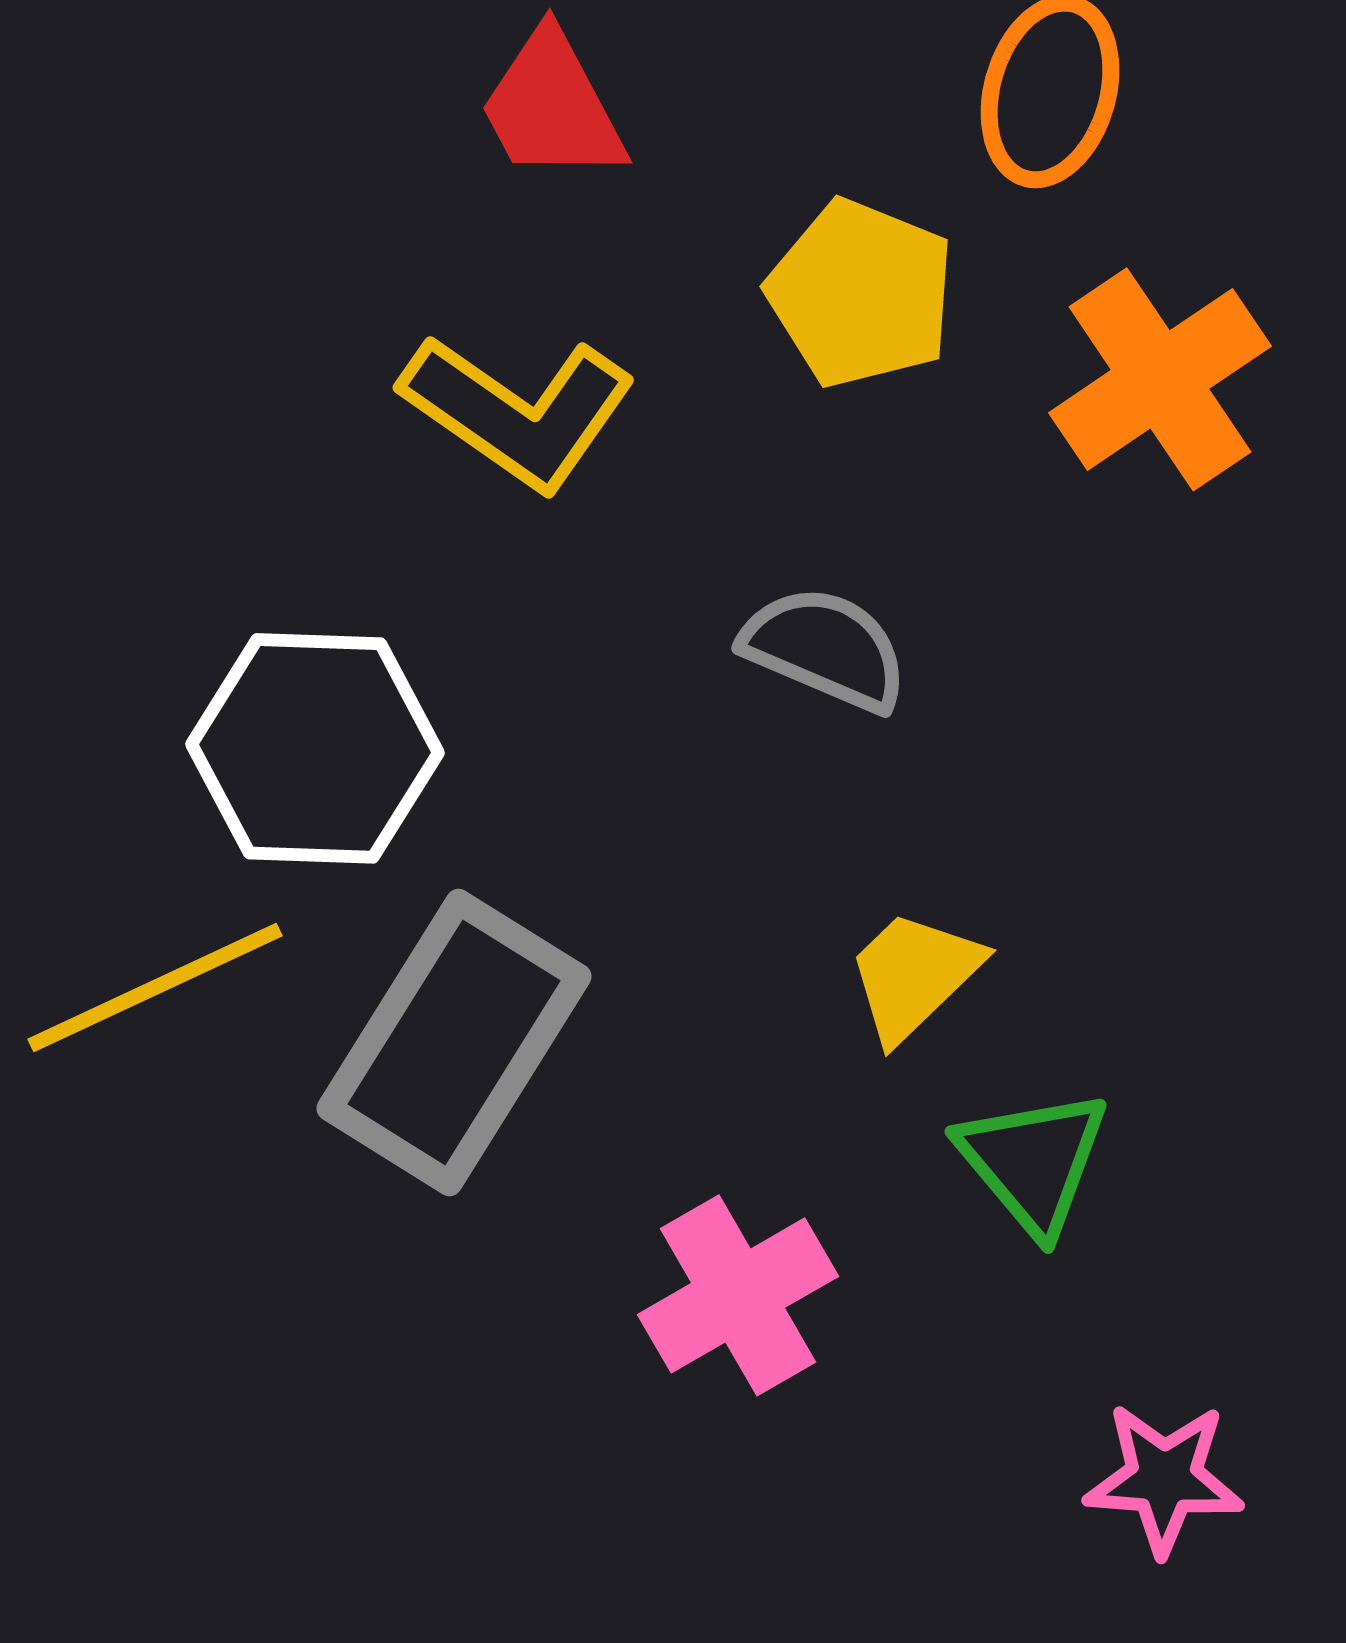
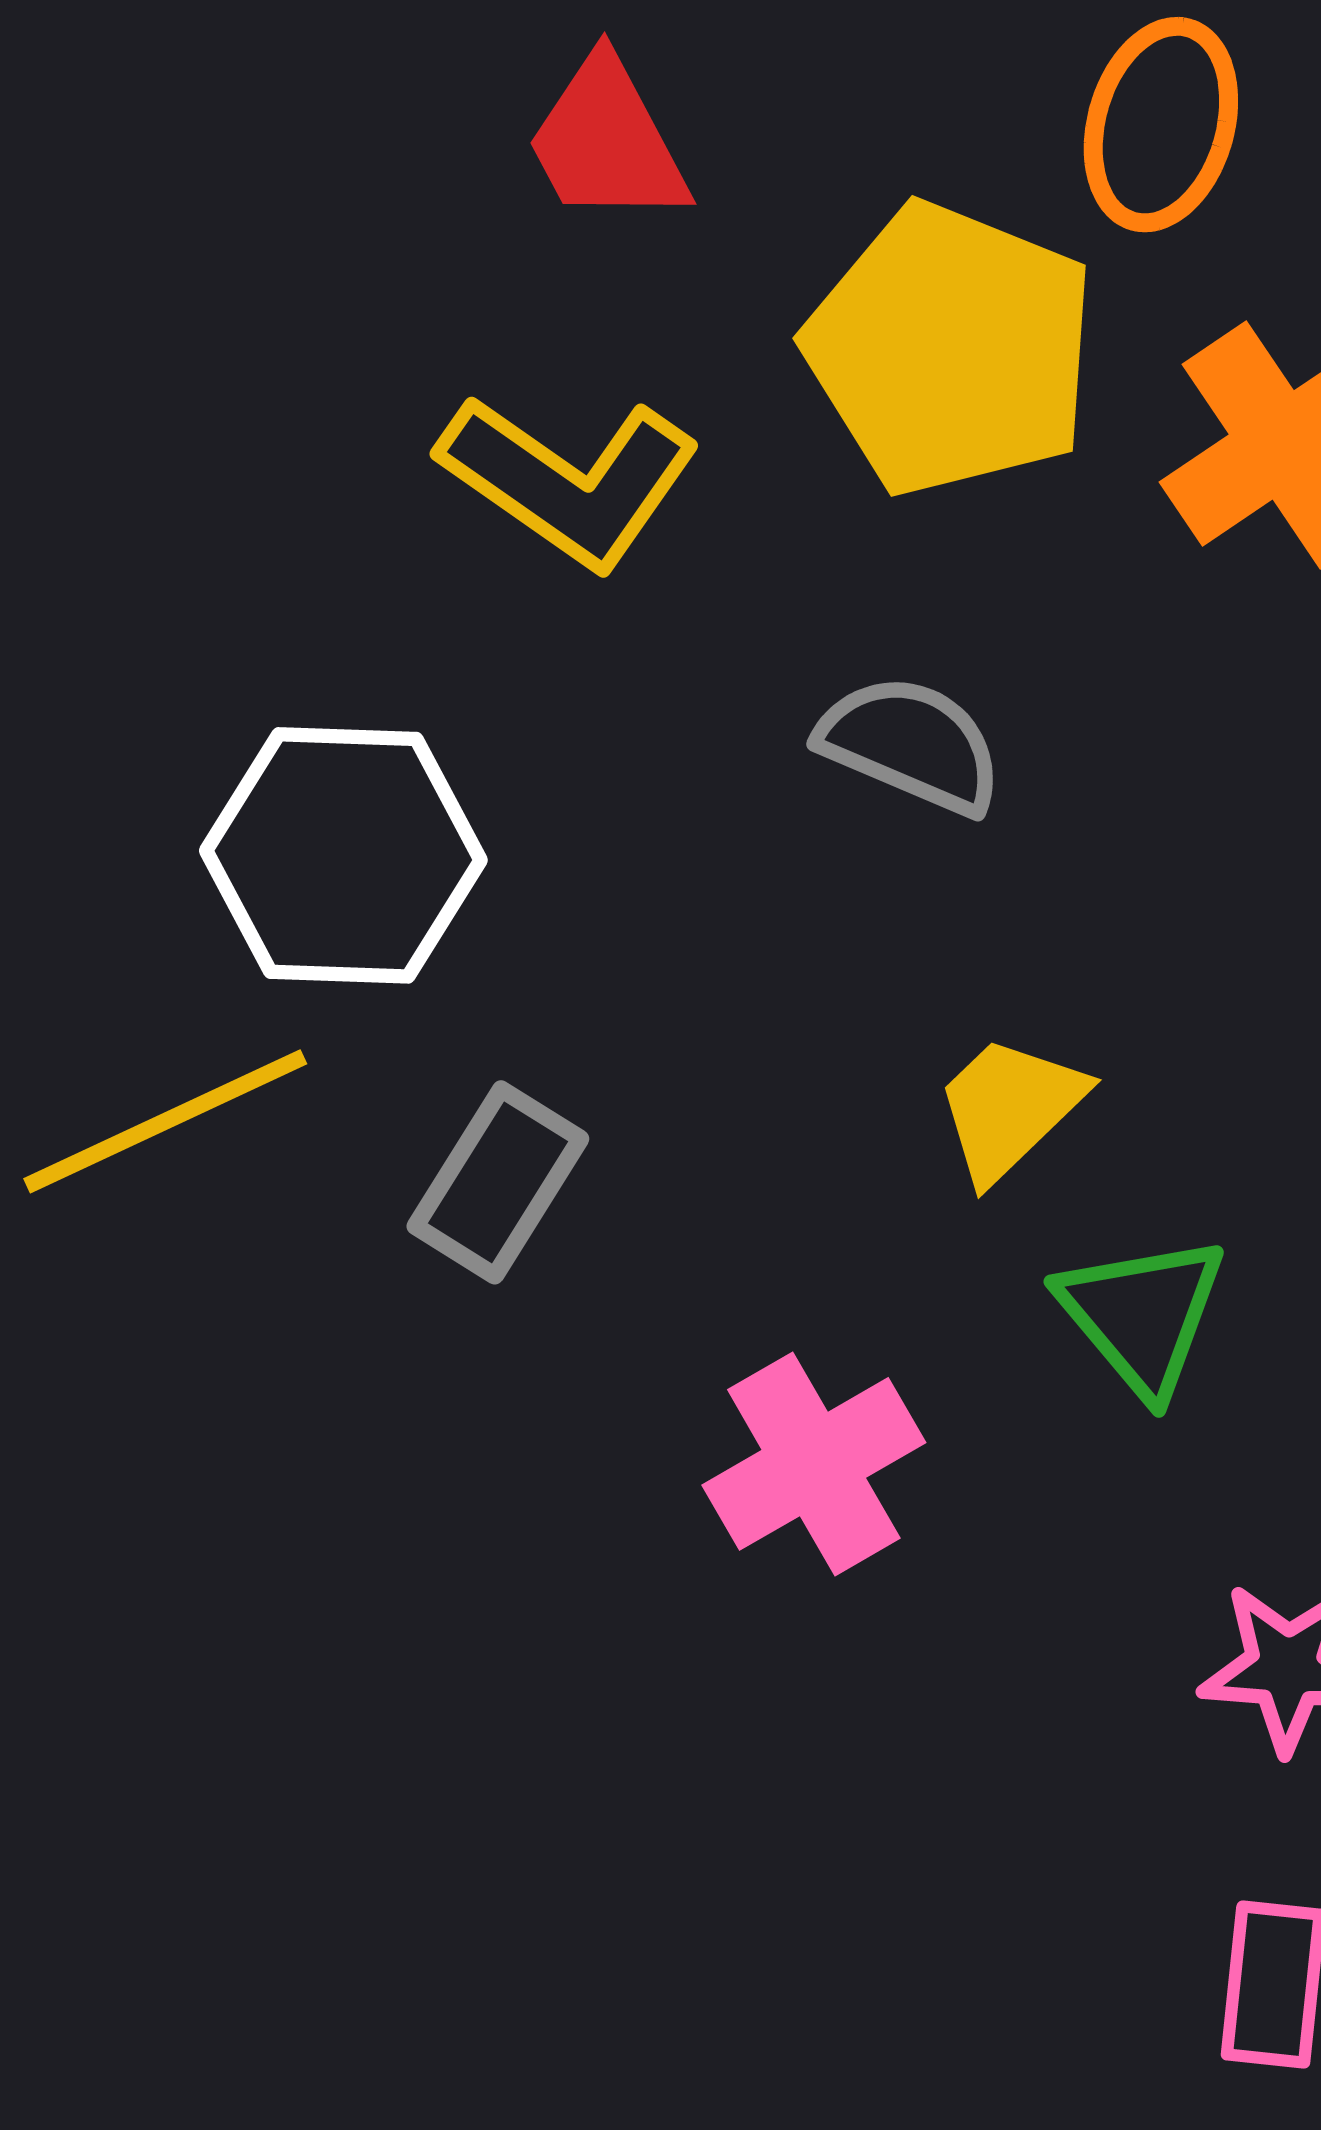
yellow pentagon: (861, 293) -> (951, 349), size x1.4
gray rectangle: (454, 1042) -> (498, 1182), size x0.6

